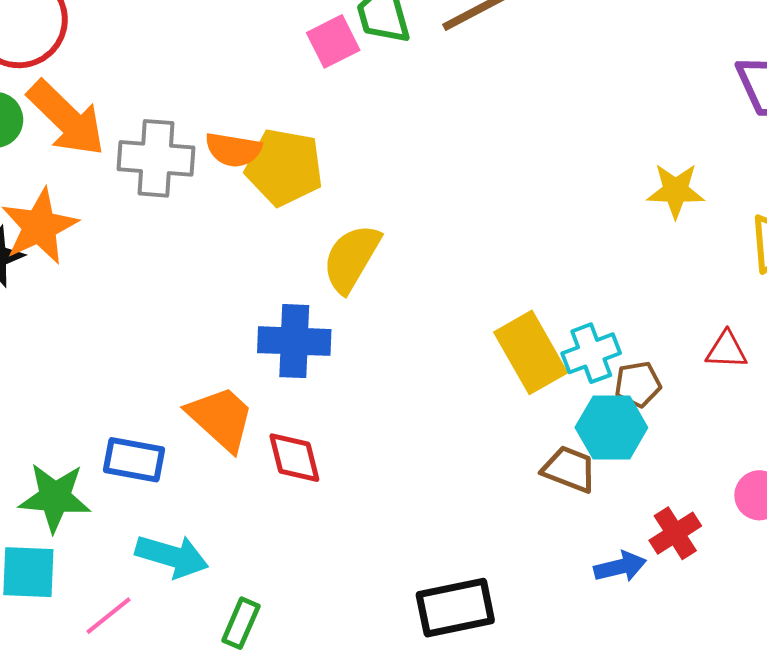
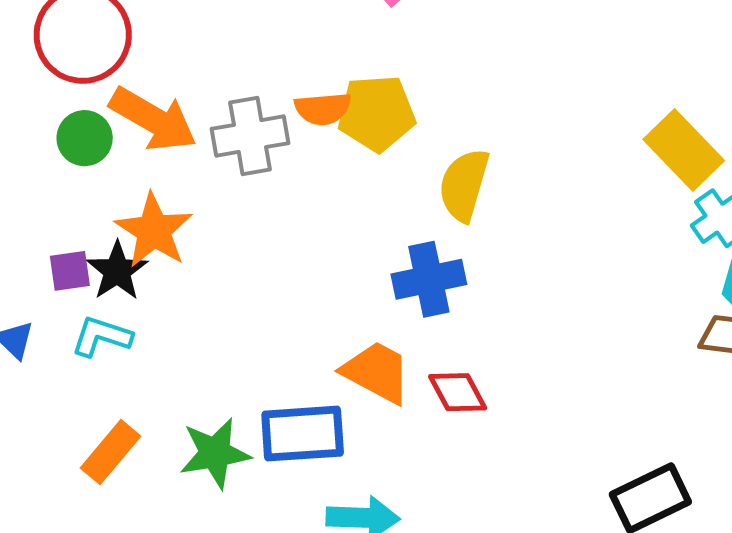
yellow rectangle: (531, 352) -> (684, 150), moved
blue rectangle: (134, 460) -> (303, 434), size x1.4
green star: (55, 497) -> (215, 453), moved

